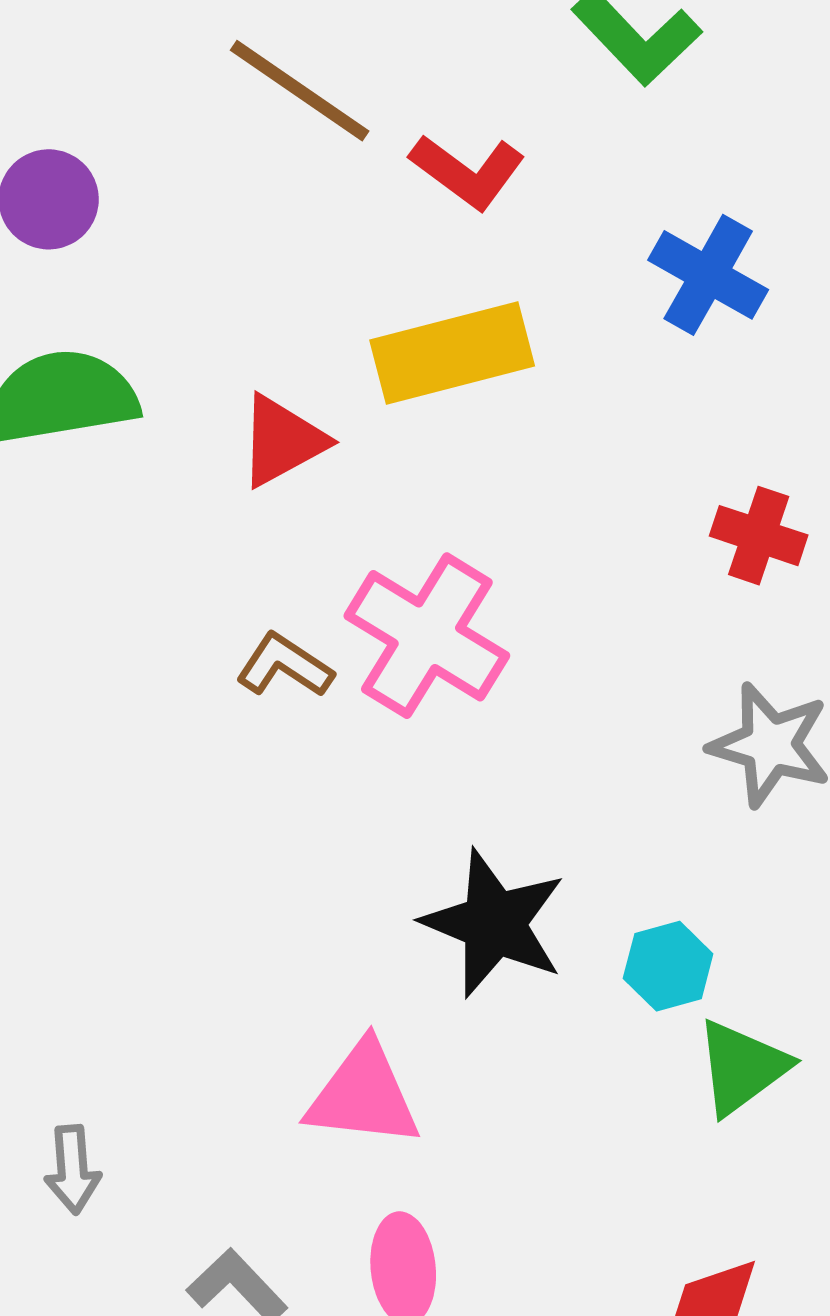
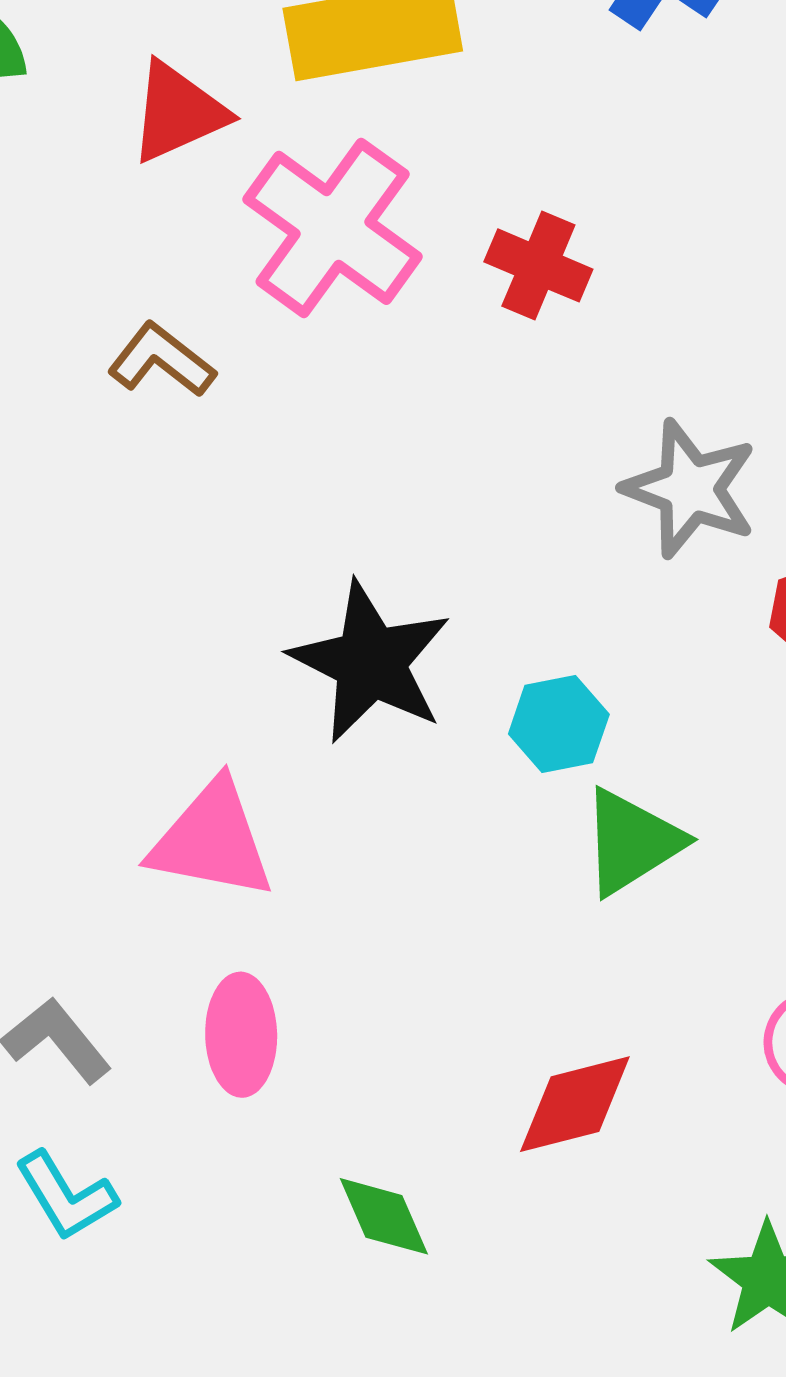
red cross: (759, 536) -> (538, 265), moved
pink cross: (427, 636) -> (333, 228), moved

